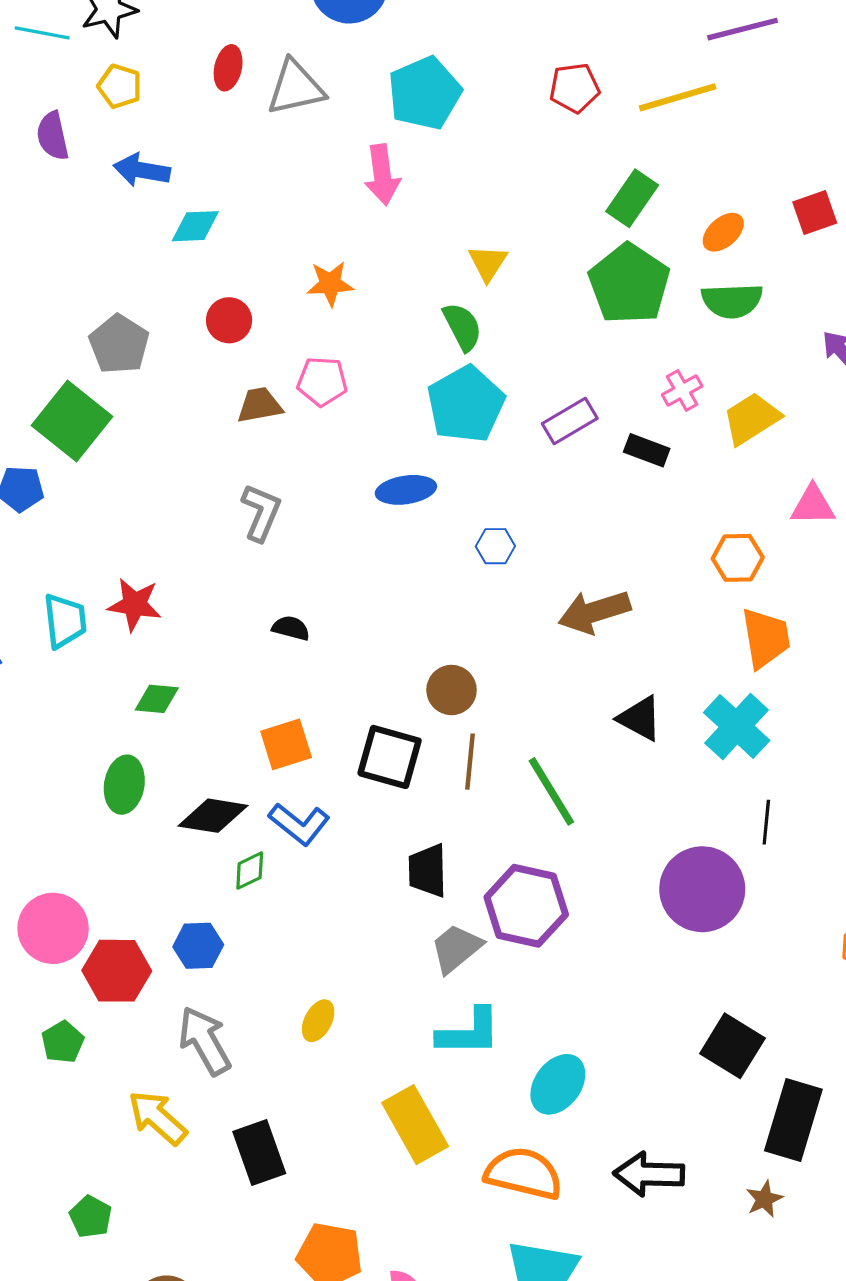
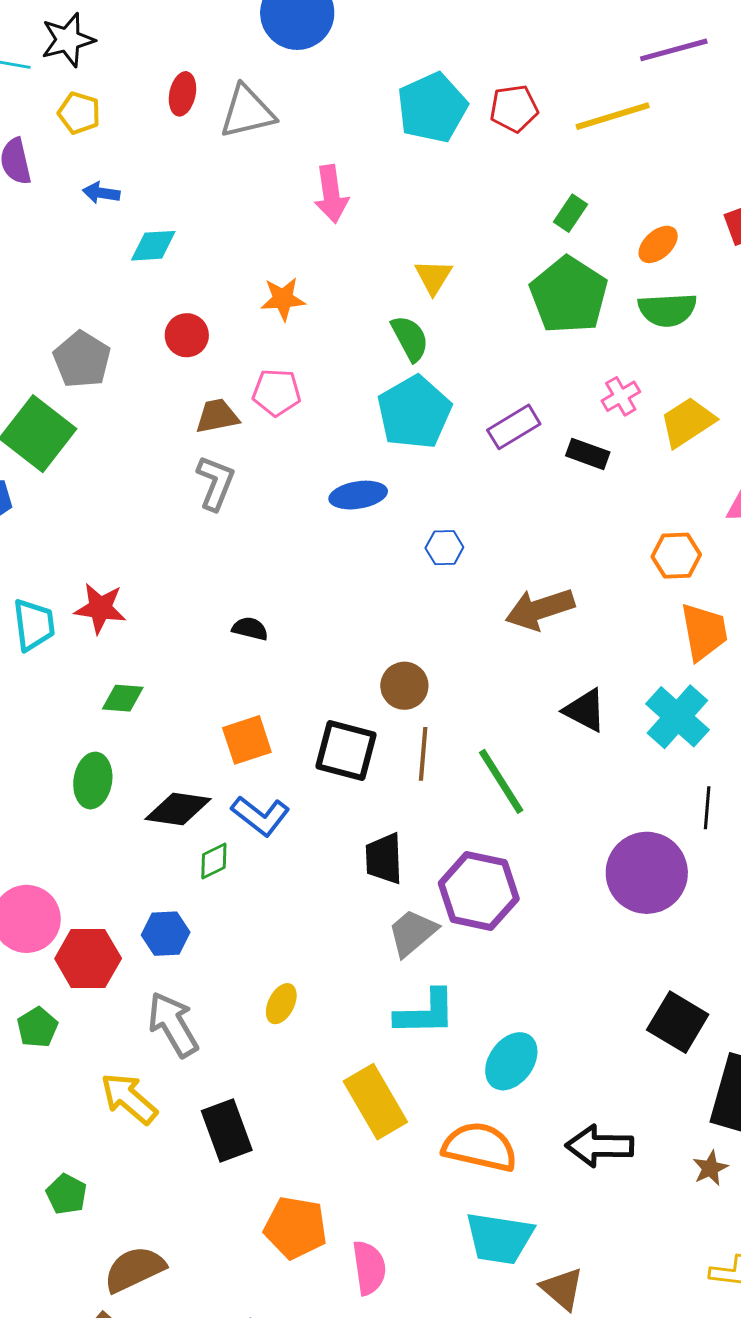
cyan pentagon: (425, 93) -> (432, 108), moved
blue arrow: (142, 170) -> (101, 193), size x0.7
green rectangle: (632, 198) -> (570, 213), size x0.7
gray L-shape: (261, 512) -> (215, 483), moved

